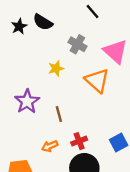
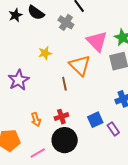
gray cross: (77, 44) -> (66, 22), moved
brown line: (59, 114) -> (64, 84), moved
orange arrow: (50, 146) -> (36, 119), turned -88

